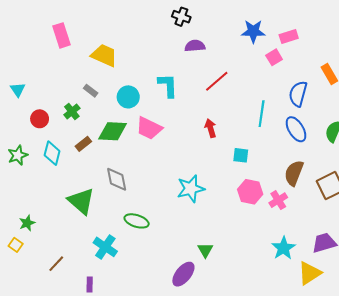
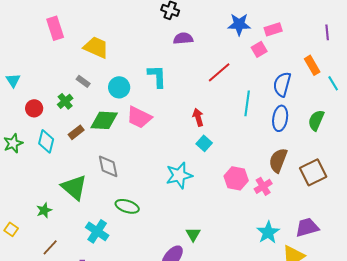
red line: (217, 81) -> (219, 72), moved
blue ellipse: (296, 129) -> (280, 118), turned 40
cyan square: (241, 155) -> (204, 143), moved, turned 35
green star: (27, 223) -> (44, 210), moved

